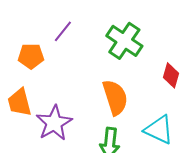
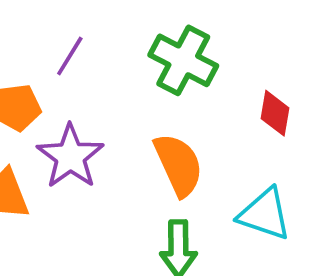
purple star: (54, 123) -> (70, 156), moved

